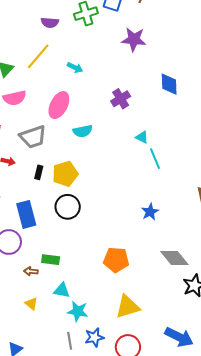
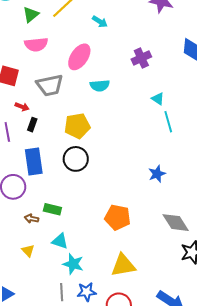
black rectangle: (39, 172) -> (32, 125), moved

